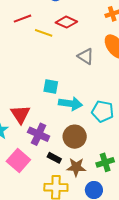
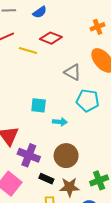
cyan arrow: (70, 104) -> (60, 122), size x0.6
cyan pentagon: (103, 111) -> (88, 101), moved

